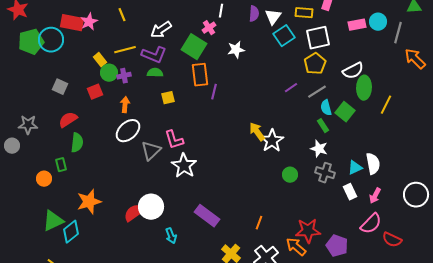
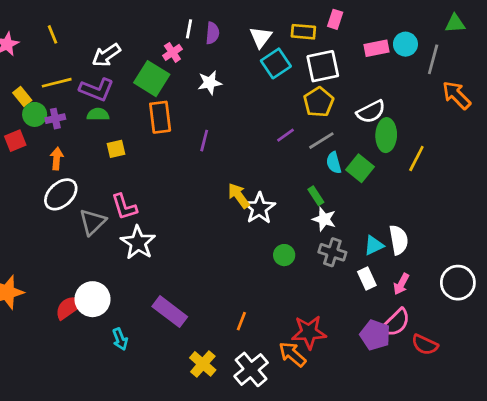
purple semicircle: (254, 14) -> (212, 33), moved
purple line: (214, 92) -> (204, 141), moved
green rectangle: (323, 126) -> (316, 196), moved
purple pentagon: (337, 246) -> (375, 335), moved

